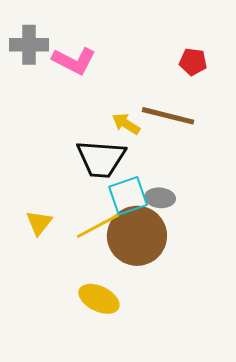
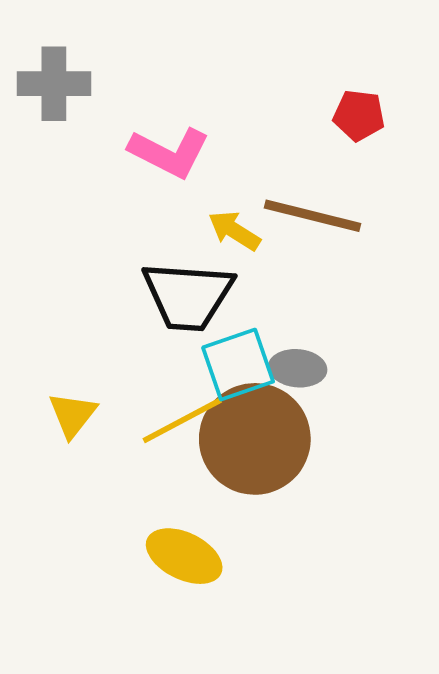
pink L-shape: (74, 61) -> (169, 153), moved

